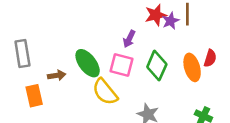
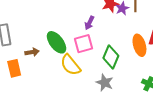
pink square: (122, 65) -> (83, 44), turned -30
green diamond: (157, 66) -> (111, 57), moved

